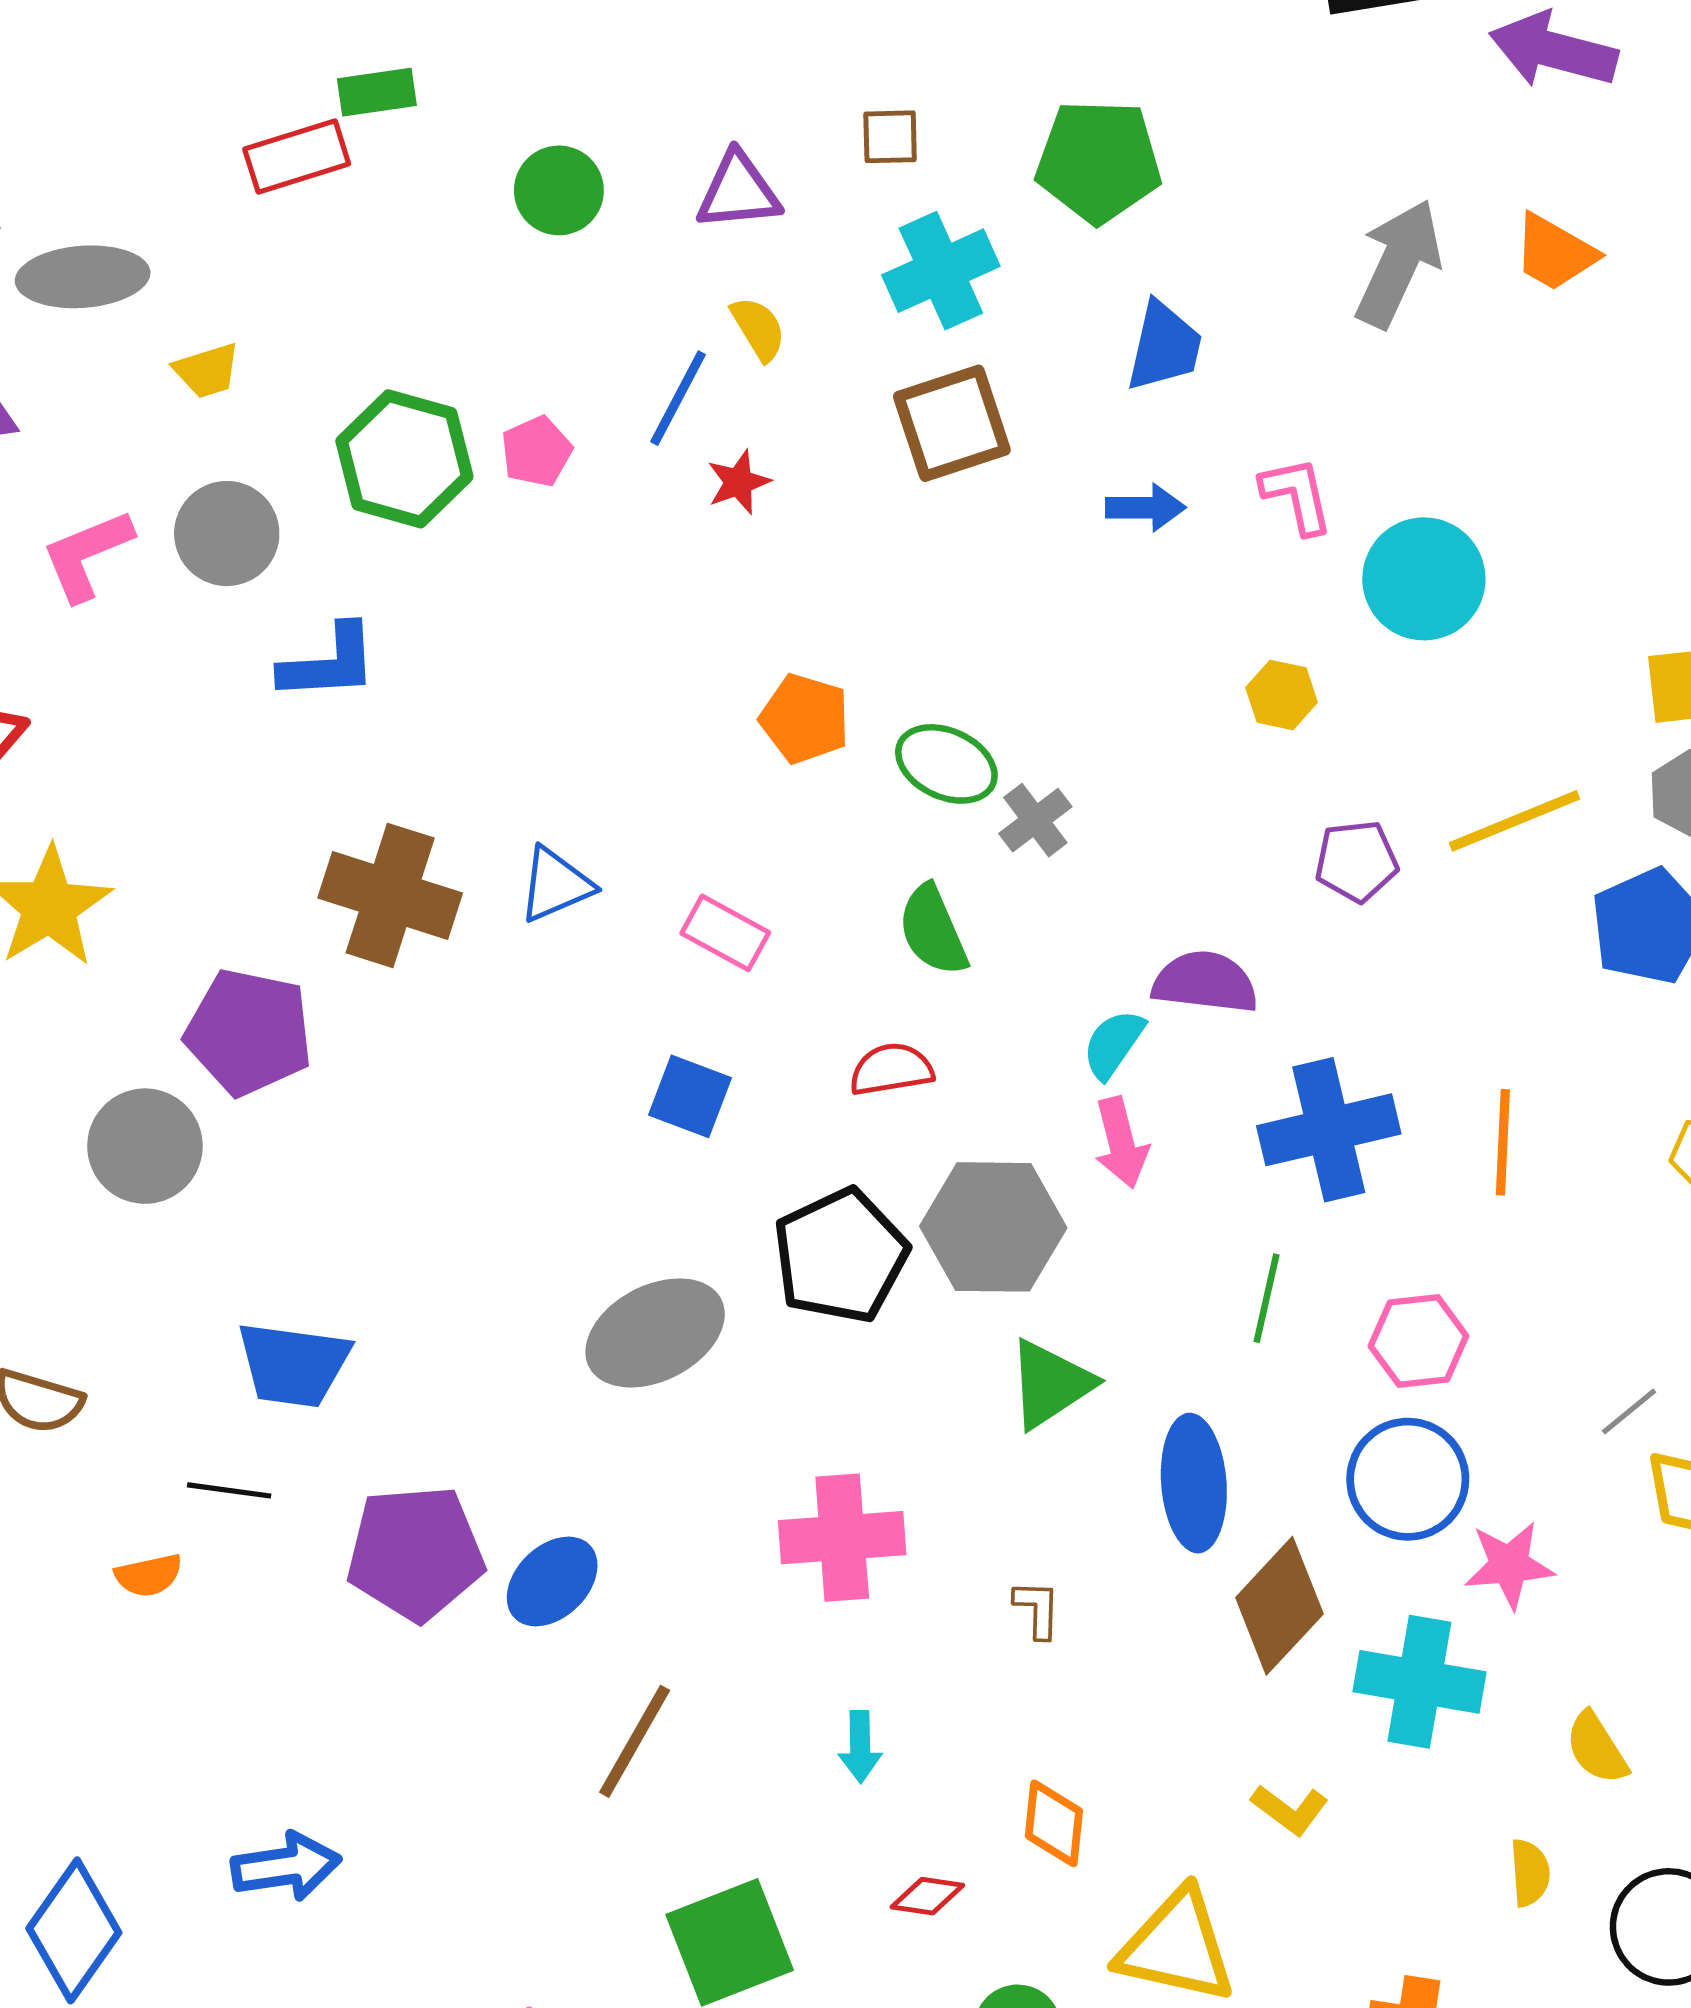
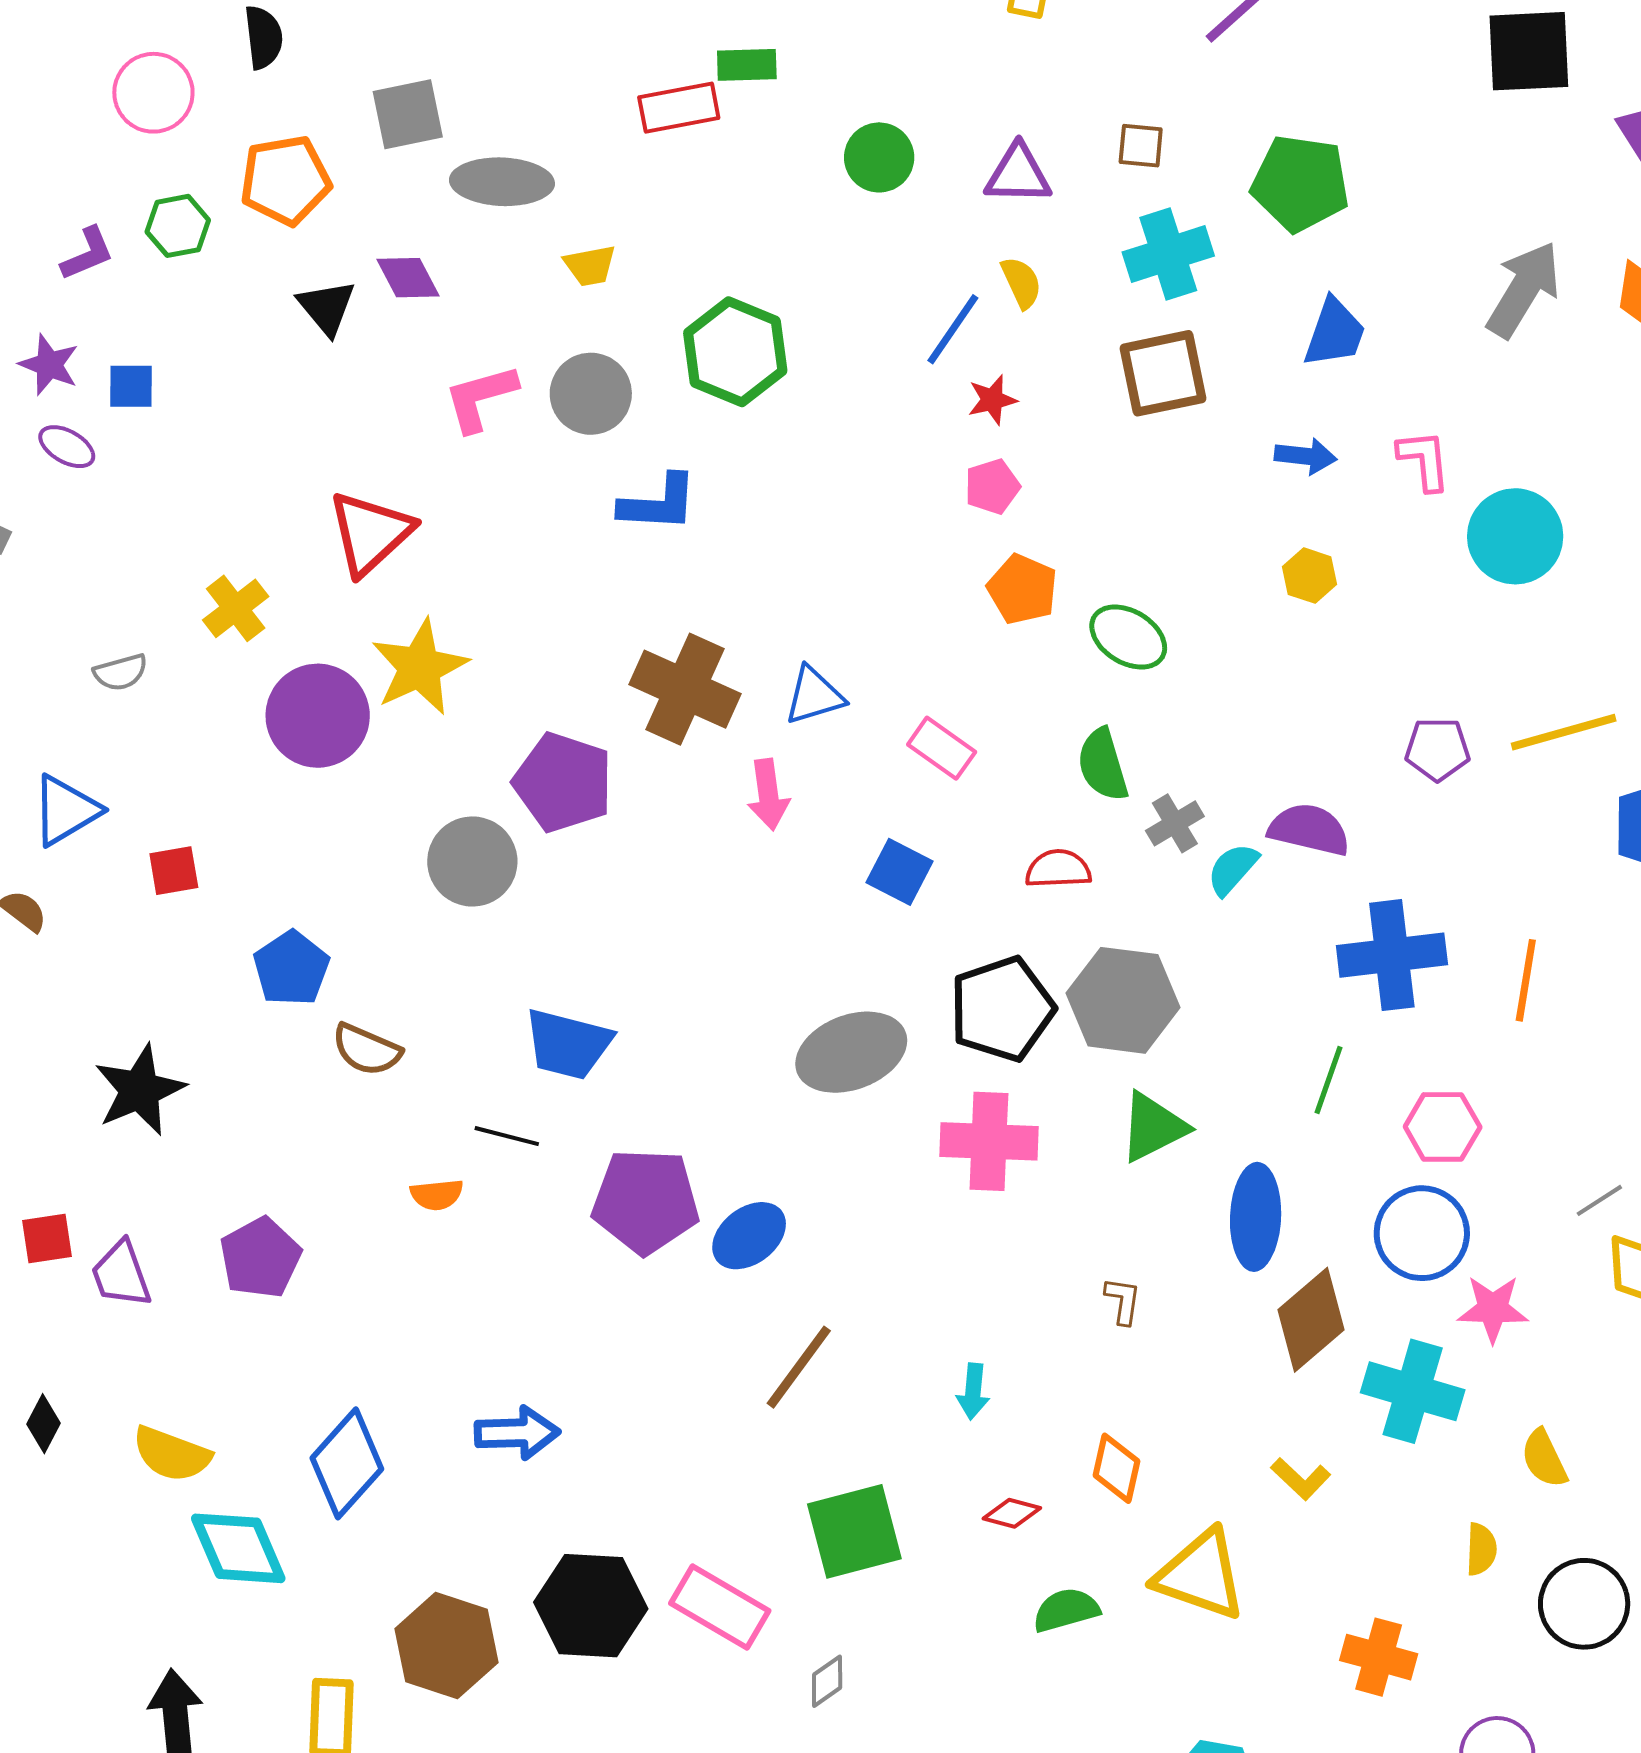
pink pentagon: (536, 451) -> (992, 487), moved
yellow hexagon: (1282, 695) -> (1309, 576), moved
gray cross: (1035, 820) -> (1175, 823), moved
pink arrow: (1121, 1143) -> (768, 795), moved
pink cross: (842, 1538) -> (989, 1141), moved

